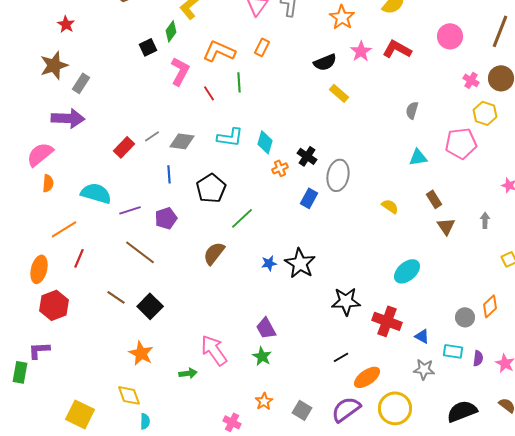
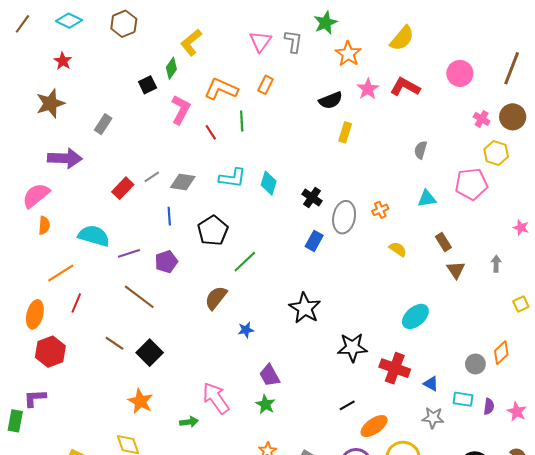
gray rectangle: (81, 83) -> (103, 124), moved
yellow rectangle: (339, 93) -> (345, 132), turned 66
orange cross: (280, 168) -> (380, 210), moved
blue star: (269, 263) -> (246, 330), moved

